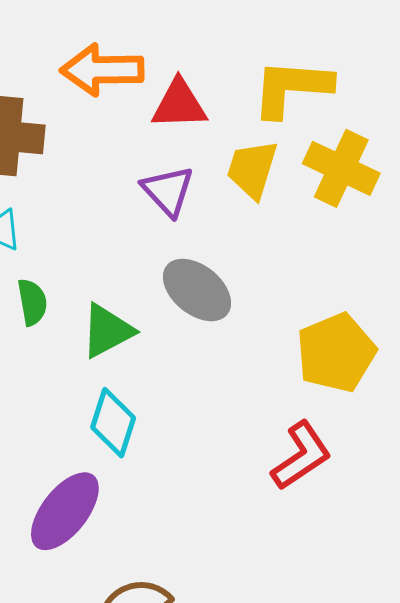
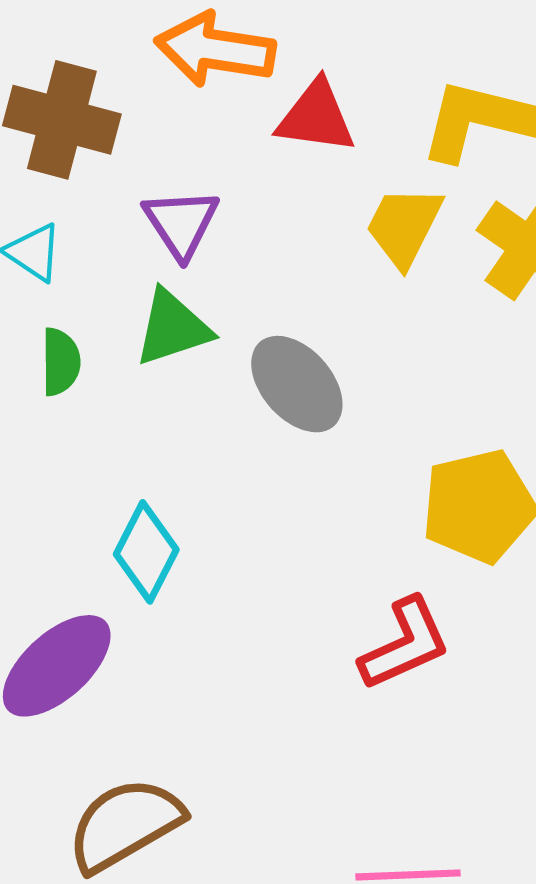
purple triangle: (168, 191) -> (181, 223), moved
green triangle: (107, 331) -> (173, 328), moved

